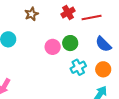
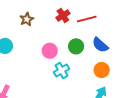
green circle: (70, 43) -> (76, 46), moved
cyan cross: (78, 67) -> (62, 71), moved

